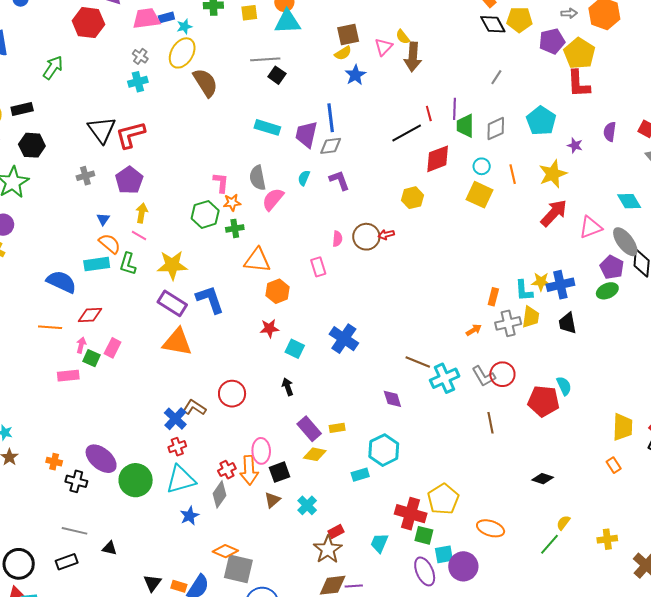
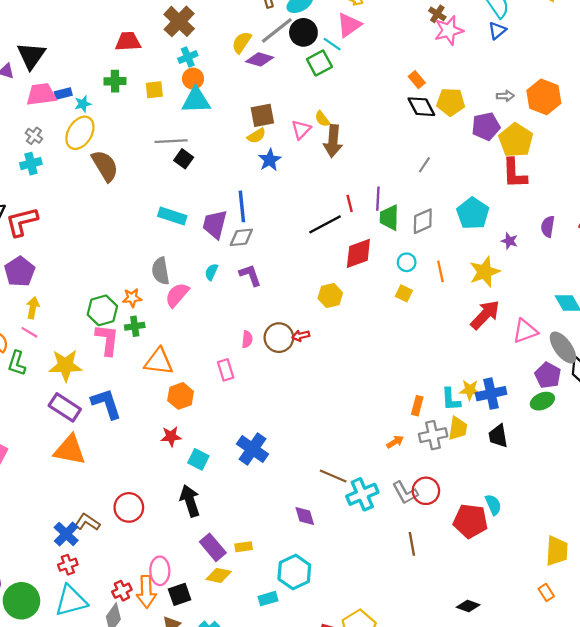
pink L-shape: (221, 183) -> (107, 340), moved, size x1.4
yellow square: (480, 195) -> (404, 293), size x0.6
black arrow: (288, 387) -> (190, 501), size x1.6

